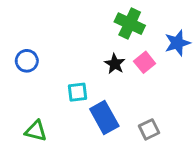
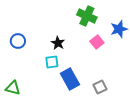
black star: (115, 64) -> (58, 43), moved
green triangle: (36, 131) -> (13, 88), moved

